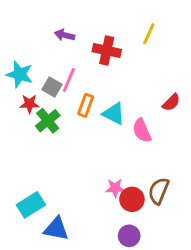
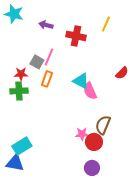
cyan star: (20, 74) -> (14, 14), moved
orange rectangle: (86, 105) -> (47, 79), moved
green cross: (48, 121) -> (19, 91), moved, turned 36
pink semicircle: (142, 131) -> (90, 91), moved
brown semicircle: (159, 191) -> (103, 125), moved
blue triangle: (56, 229) -> (15, 163), moved

